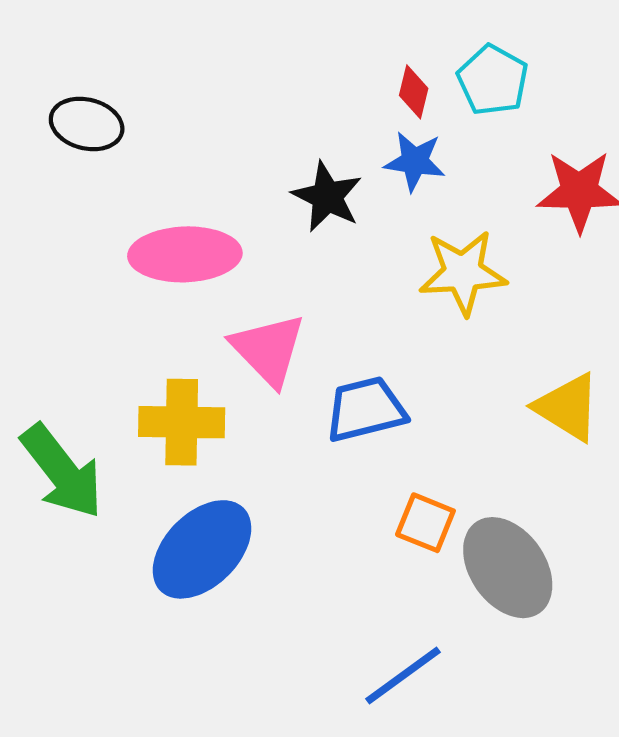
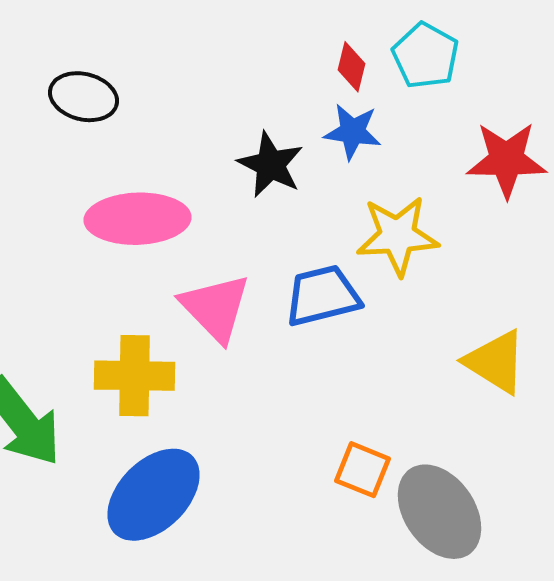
black ellipse: (87, 124) -> (84, 97), moved
blue trapezoid: (366, 409) -> (322, 296), moved

